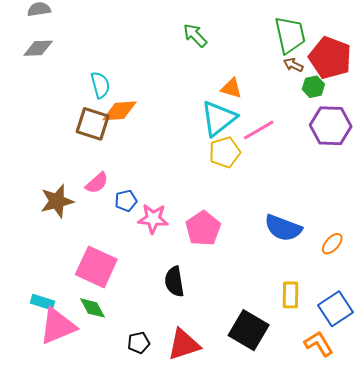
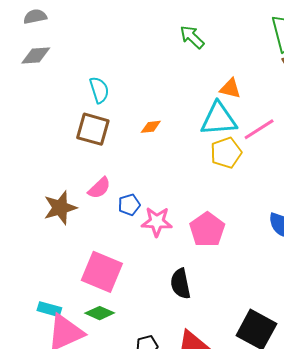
orange diamond: (119, 111) -> (151, 127), moved, size x0.6
cyan triangle: (219, 118) -> (219, 119), turned 36
green diamond: (93, 308) -> (100, 313), turned -36

